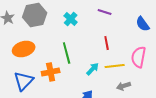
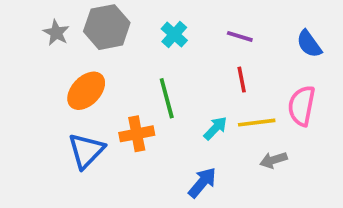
purple line: (105, 12) -> (240, 36), moved
orange ellipse: (24, 49) -> (86, 91), turned -30

